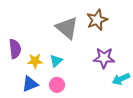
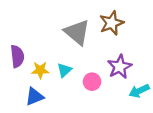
purple star: (104, 58) -> (120, 67), turned -30
pink circle: (57, 85) -> (92, 82), moved

